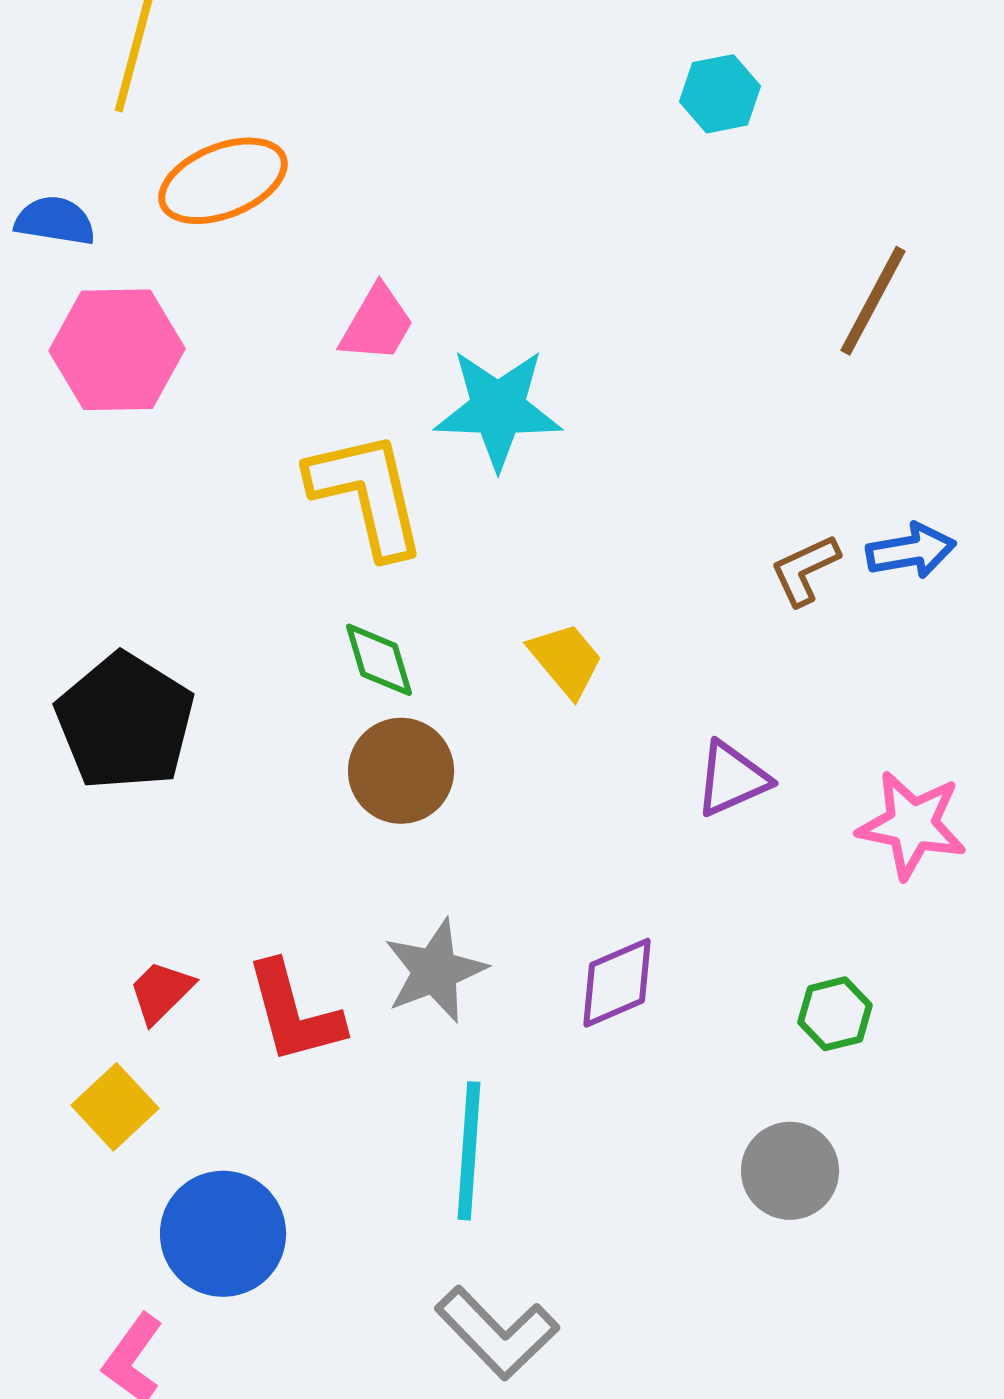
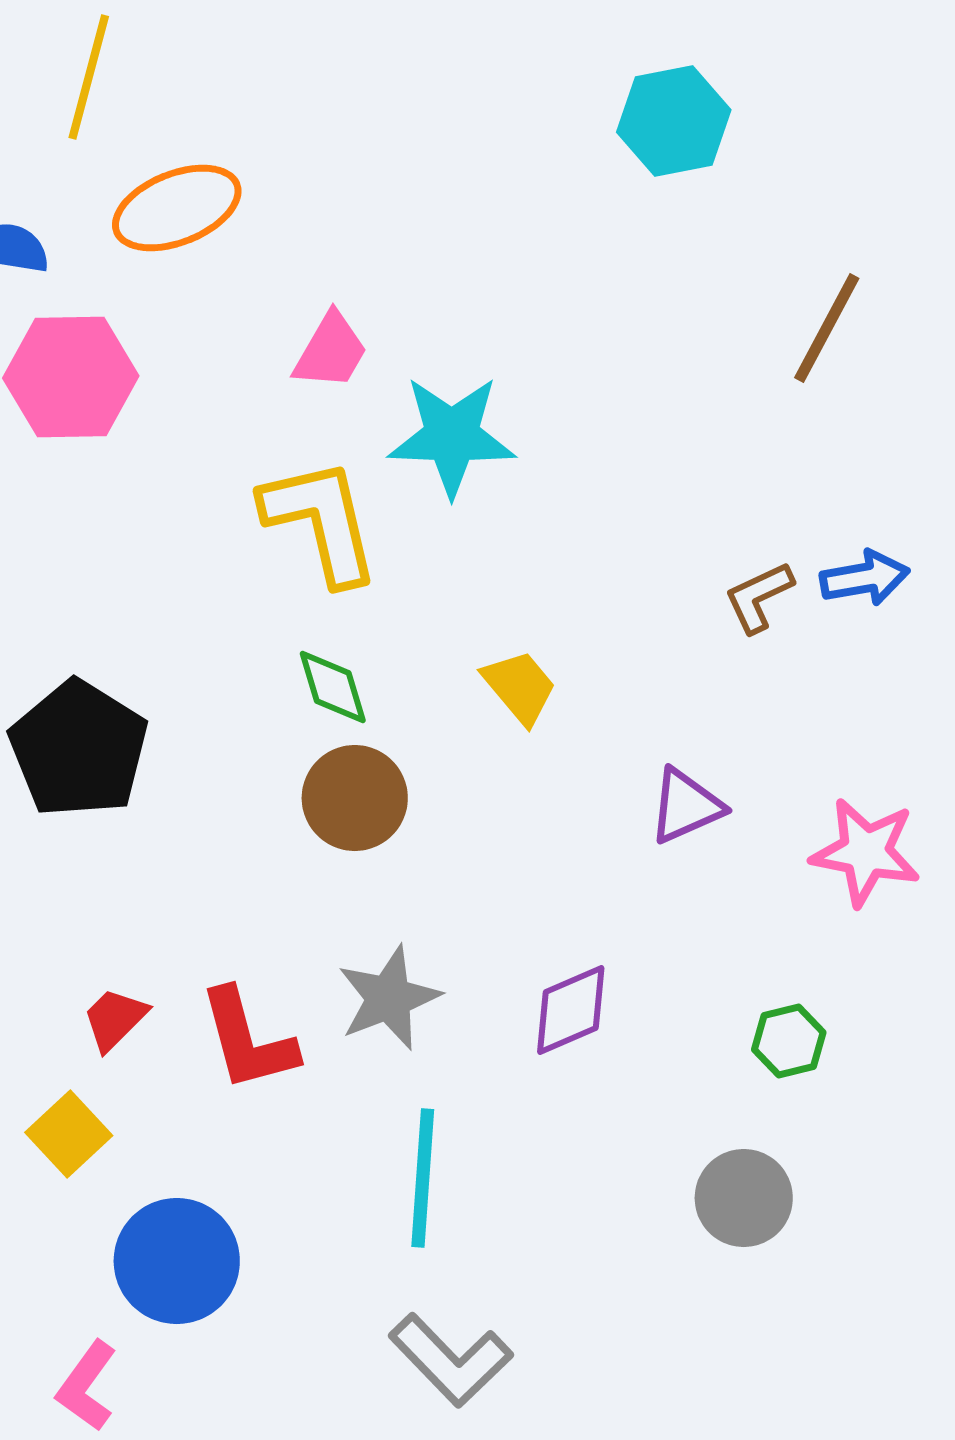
cyan hexagon: (720, 94) -> (674, 121), size x1.4

